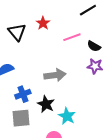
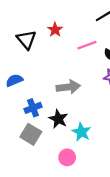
gray square: (21, 118) -> (31, 134), turned 36

